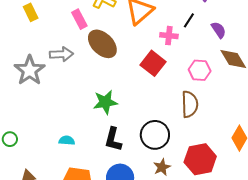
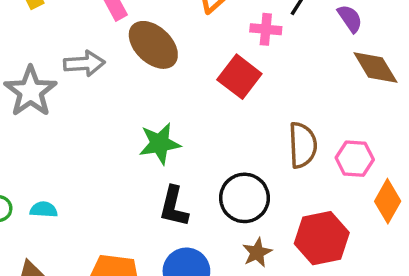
pink hexagon: (200, 70) -> (355, 159), moved
cyan semicircle: (67, 140) -> (44, 210), moved

